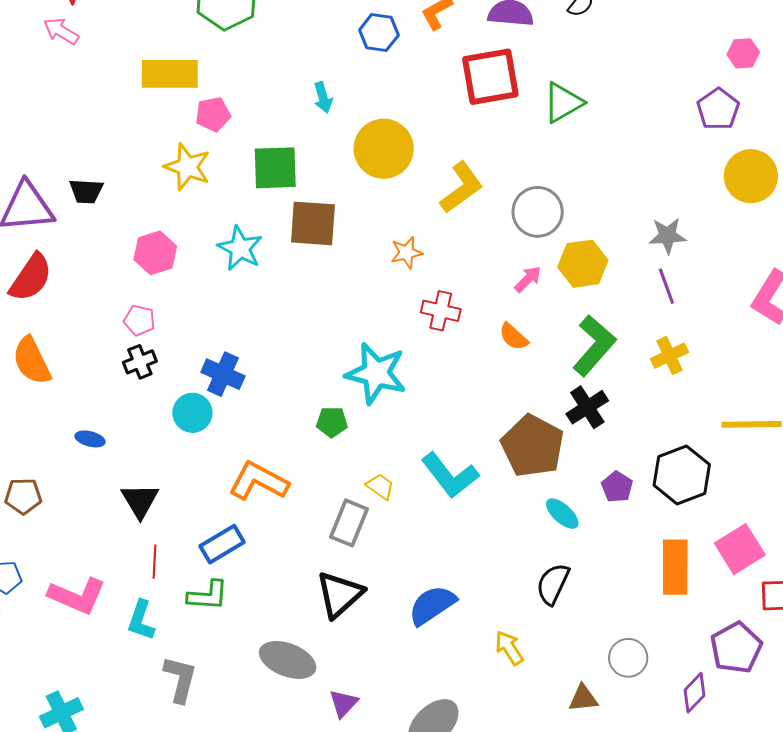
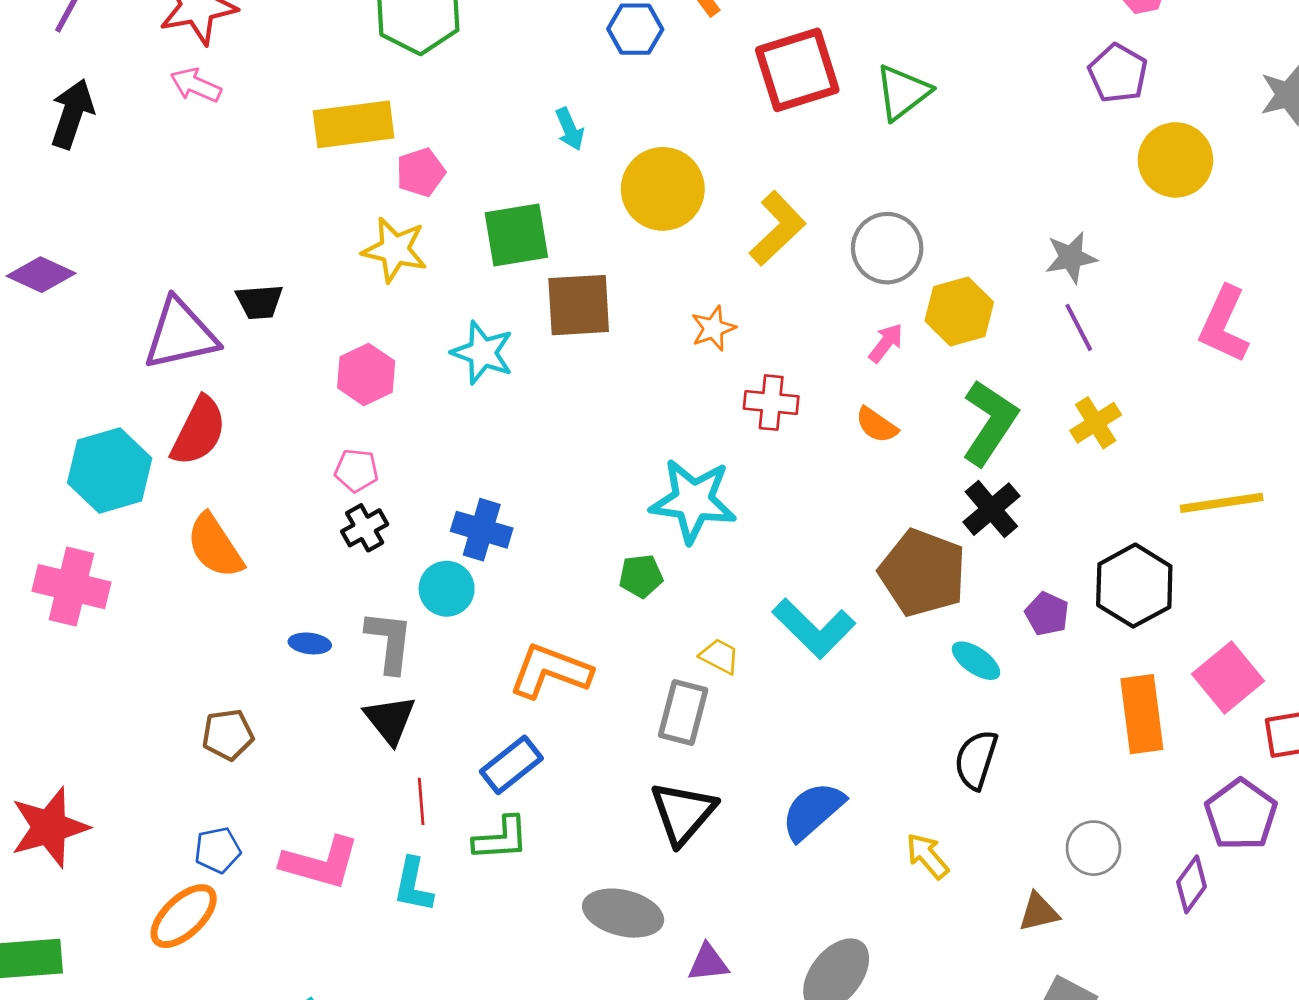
gray L-shape: (180, 679) -> (389, 642), moved
purple triangle: (343, 703) -> (708, 963), turned 48

